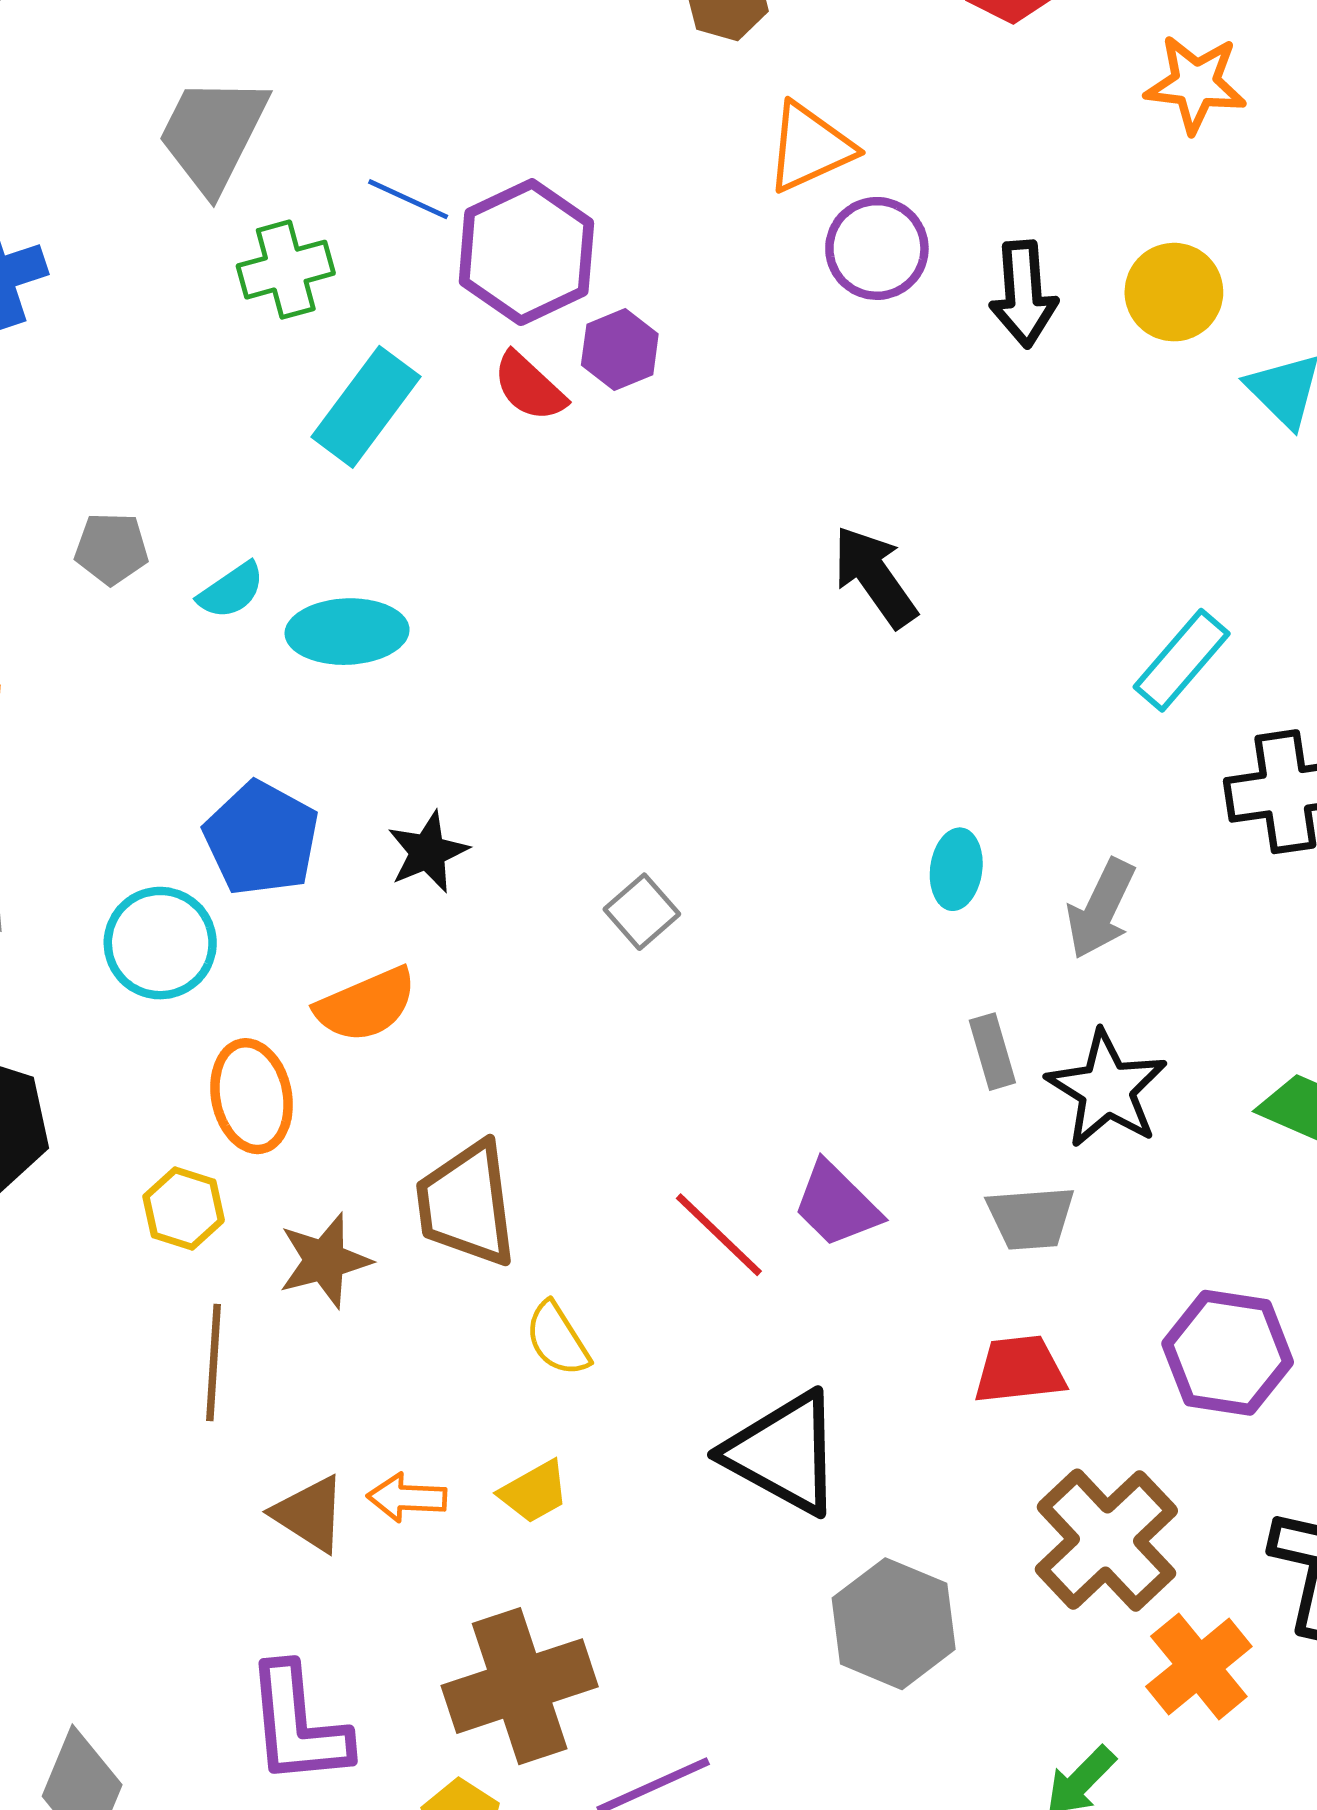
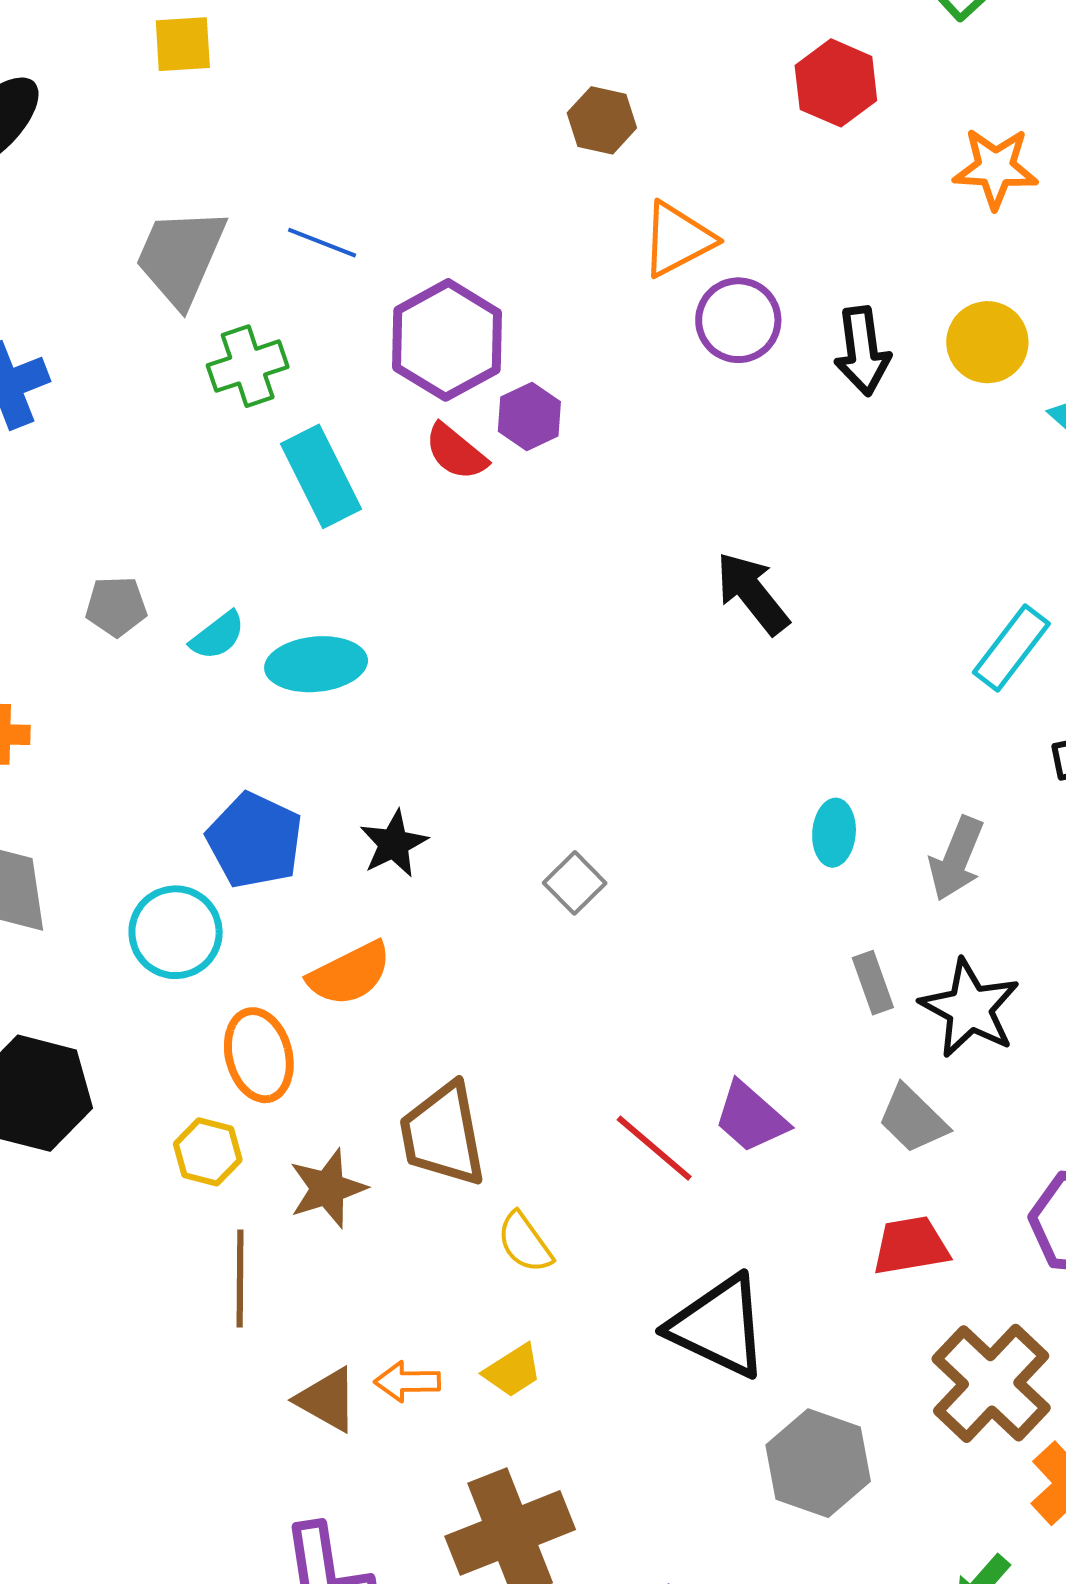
blue line: (408, 199) -> (322, 243), moved
cyan rectangle: (366, 407) -> (321, 476), turned -60
gray trapezoid: (1031, 1218) -> (913, 1119), turned 52

